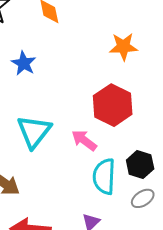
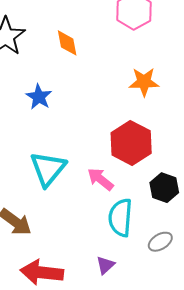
black hexagon: (140, 165) -> (164, 188), moved

